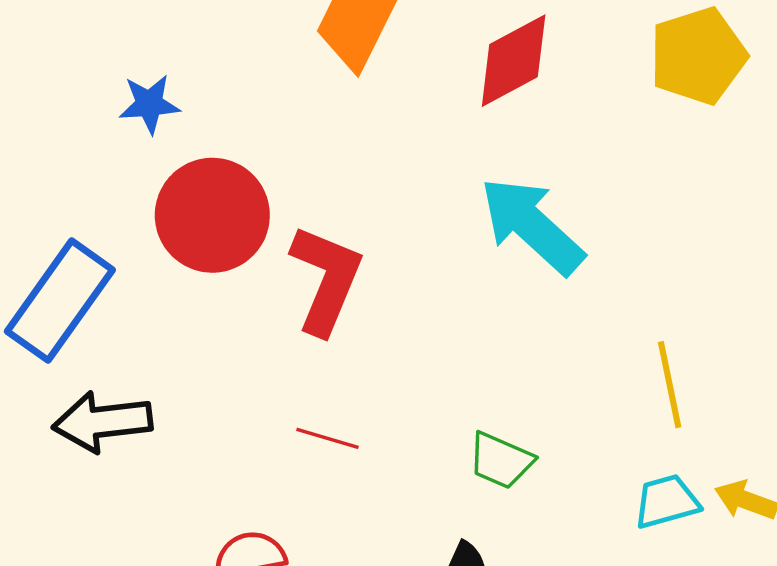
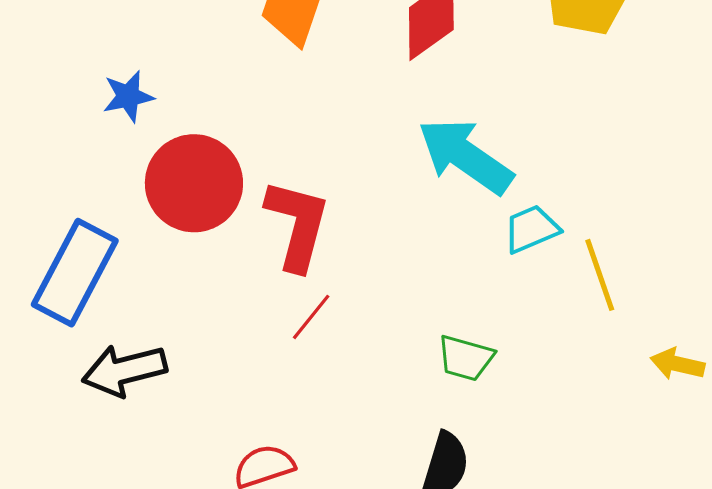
red line: (327, 438) -> (311, 317), moved, turned -60
cyan trapezoid: (667, 501) -> (531, 229), moved

